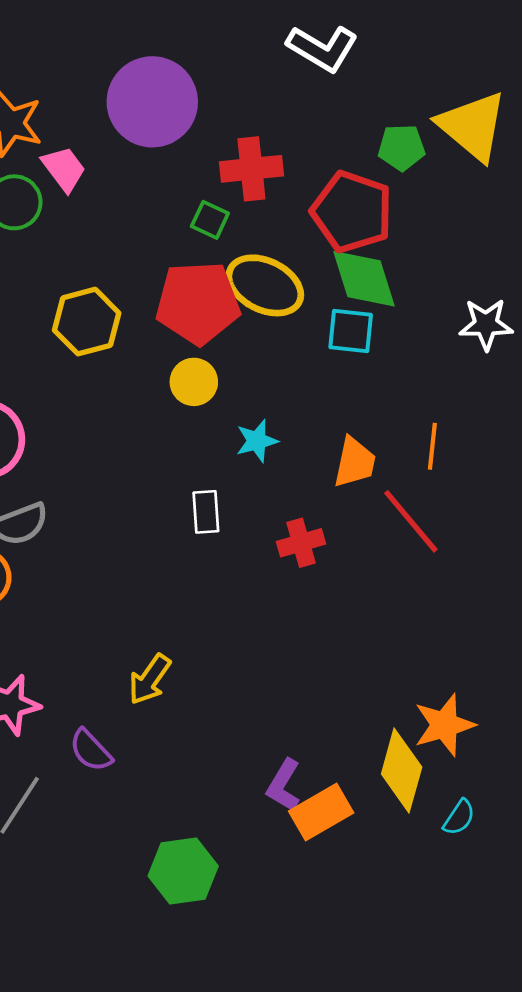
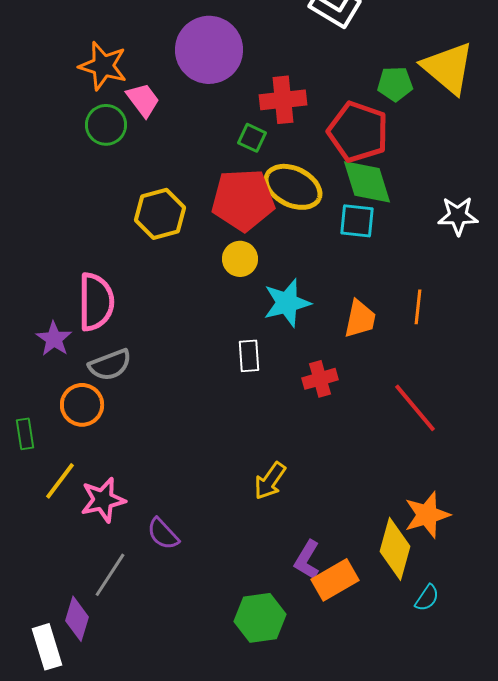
cyan star: (257, 441) -> (287, 303), size x1.5
red line: (411, 521) -> (415, 408), moved
yellow arrow: (150, 679) -> (270, 481), moved
cyan semicircle: (459, 817) -> (427, 598), moved
green hexagon: (183, 871) -> (260, 618), moved

